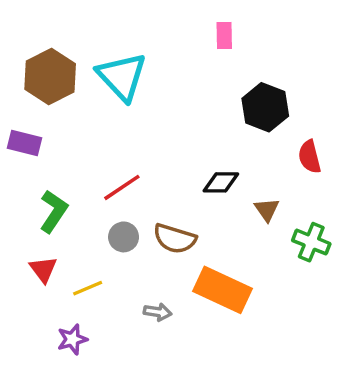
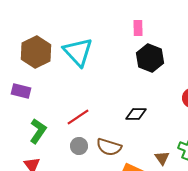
black hexagon: (265, 107) -> (150, 58), moved
brown triangle: (267, 210) -> (162, 158), moved

